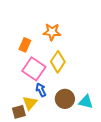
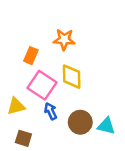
yellow diamond: (58, 62) -> (72, 77), turned -35
yellow triangle: (30, 103) -> (16, 106), moved, turned 35
brown square: (19, 112) -> (23, 138), turned 32

